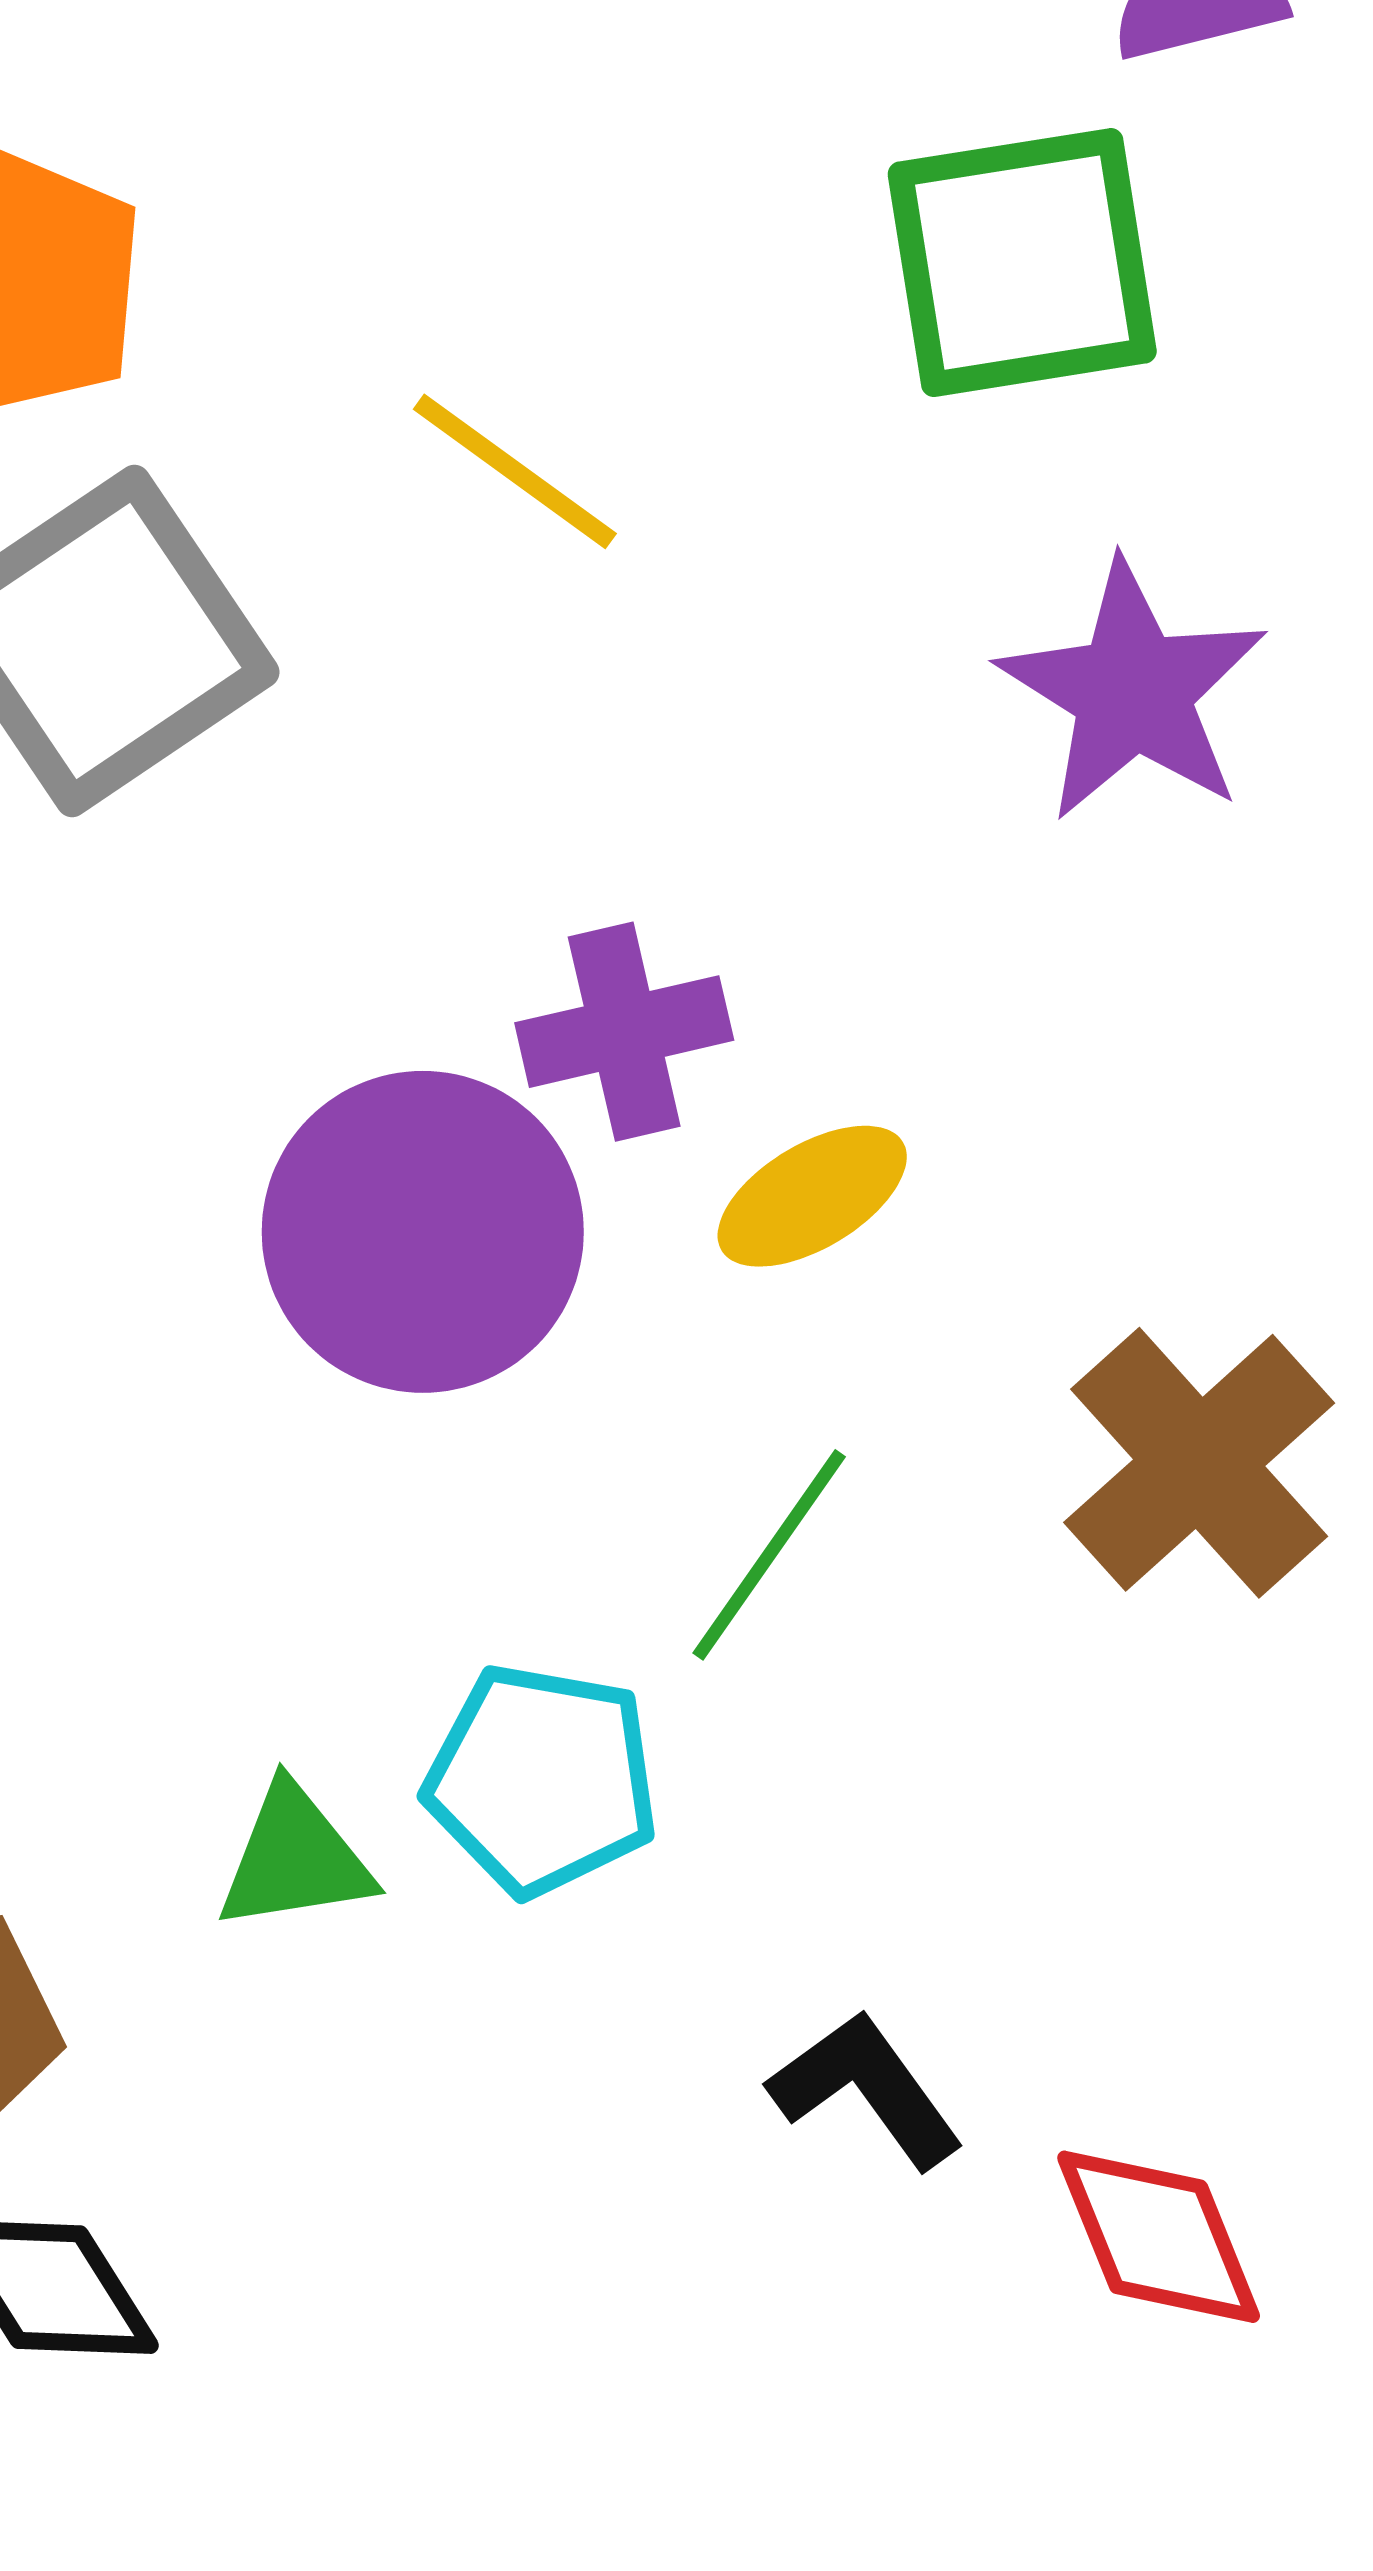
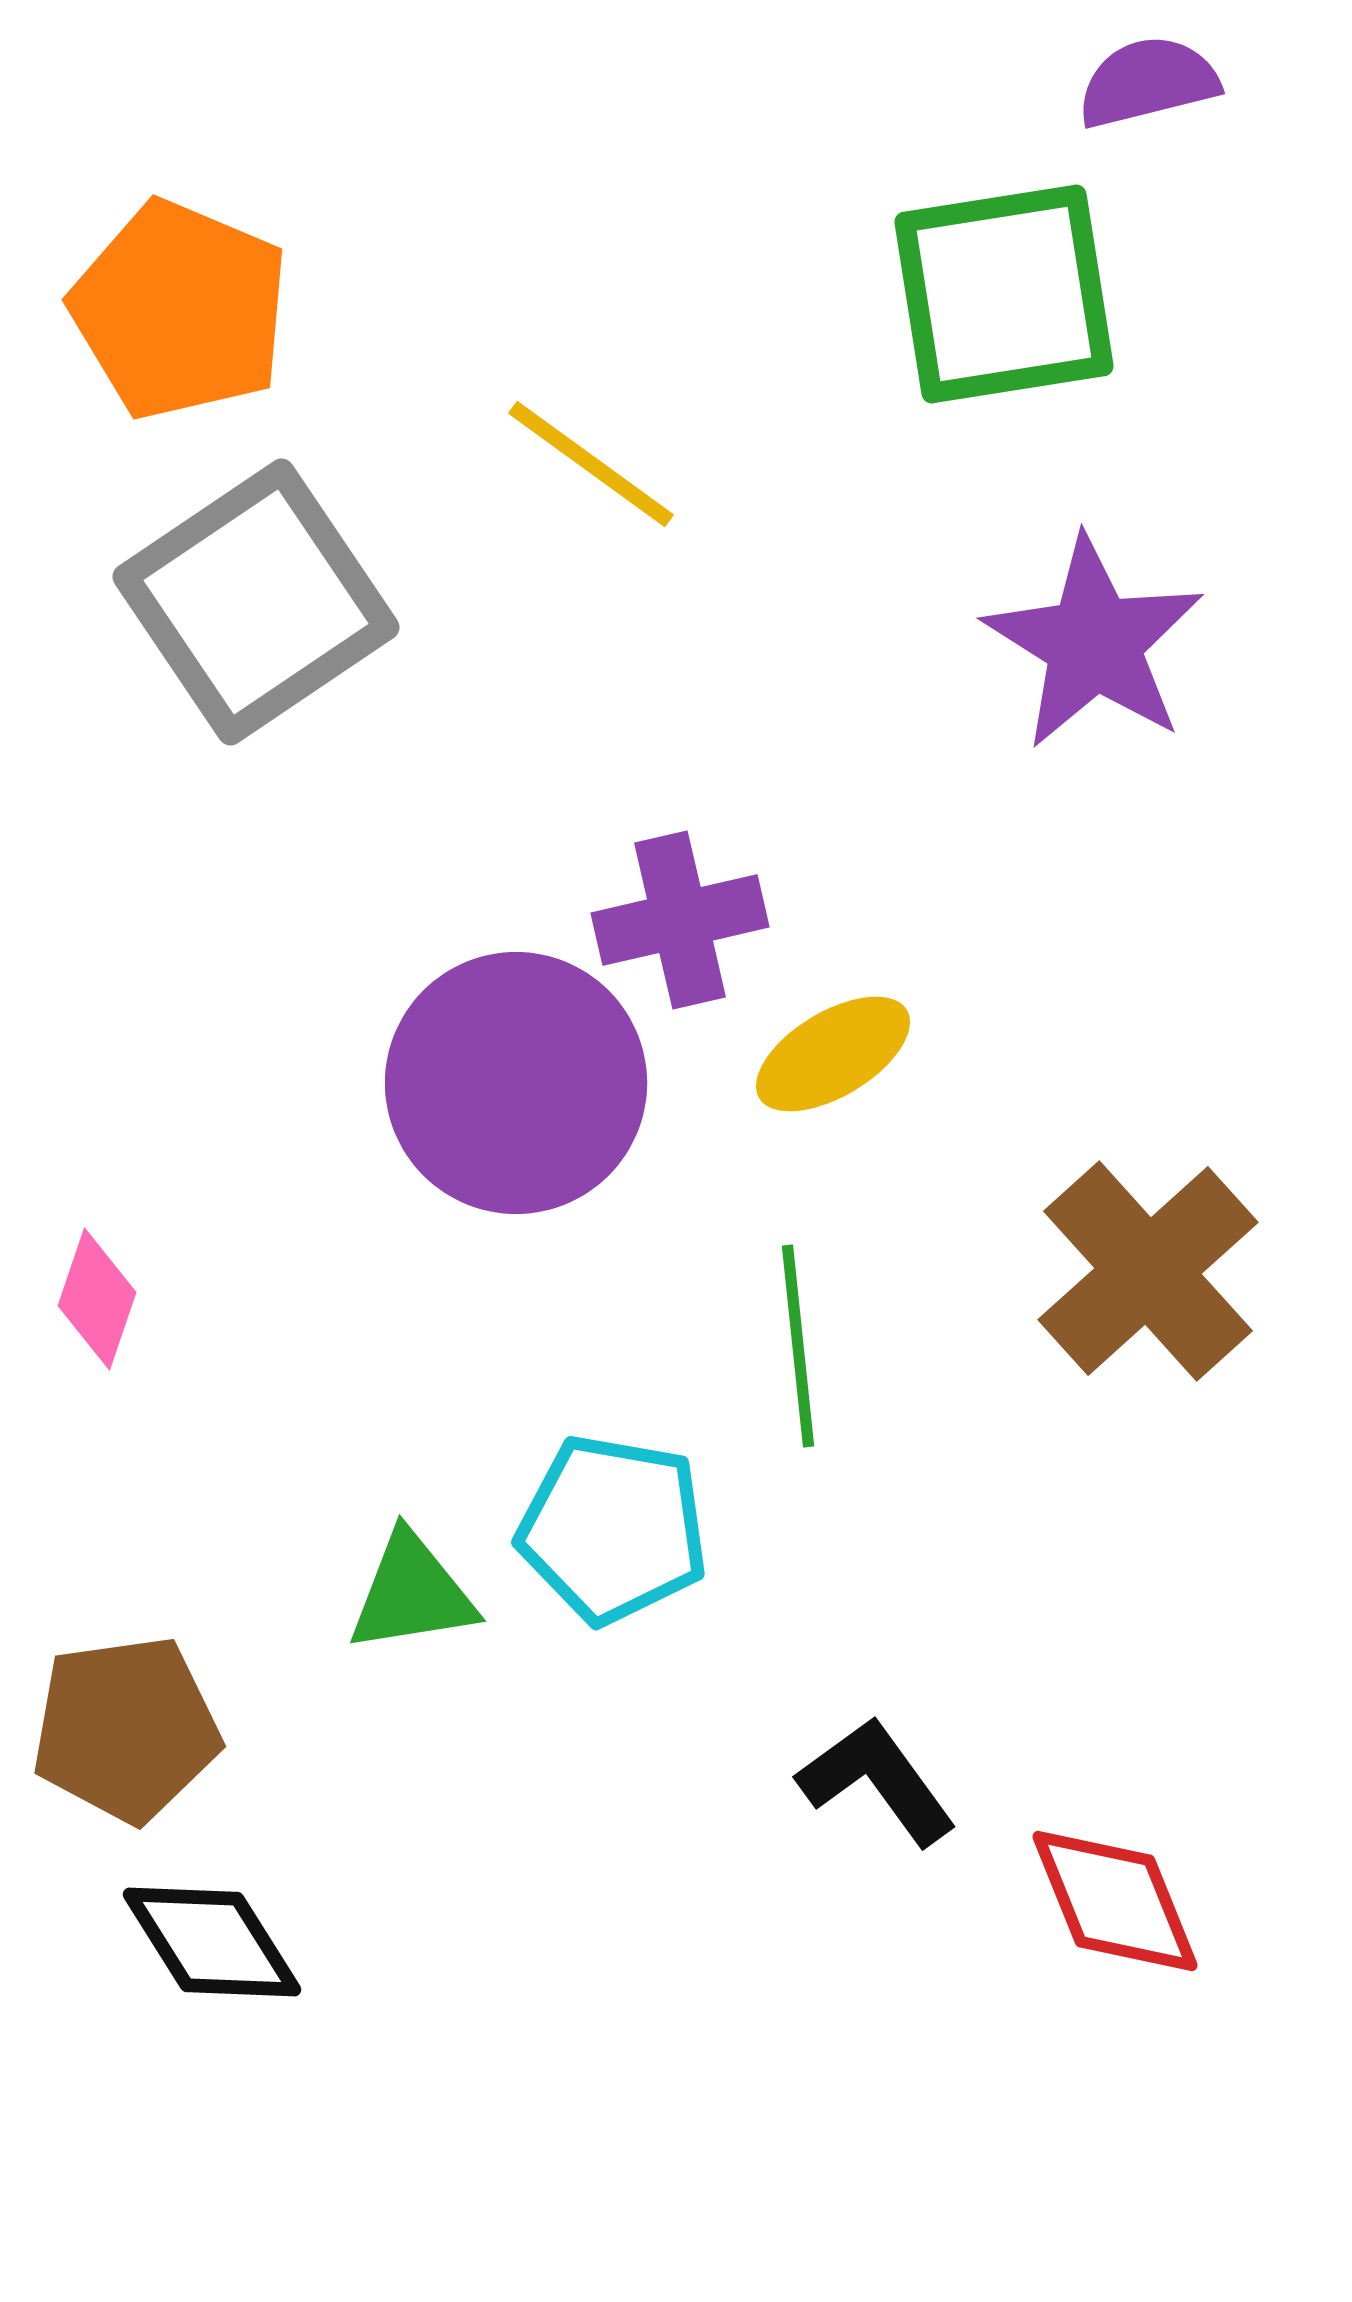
green line: (769, 1555) -> (798, 1346), turned -41

